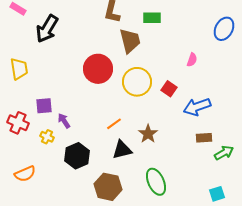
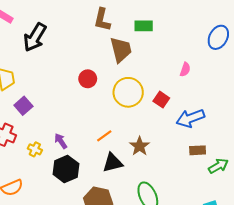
red circle: (98, 69) -> (88, 79), size x0.6
purple square: (44, 106) -> (23, 106), moved, turned -36
purple arrow: (64, 121) -> (61, 141), moved

